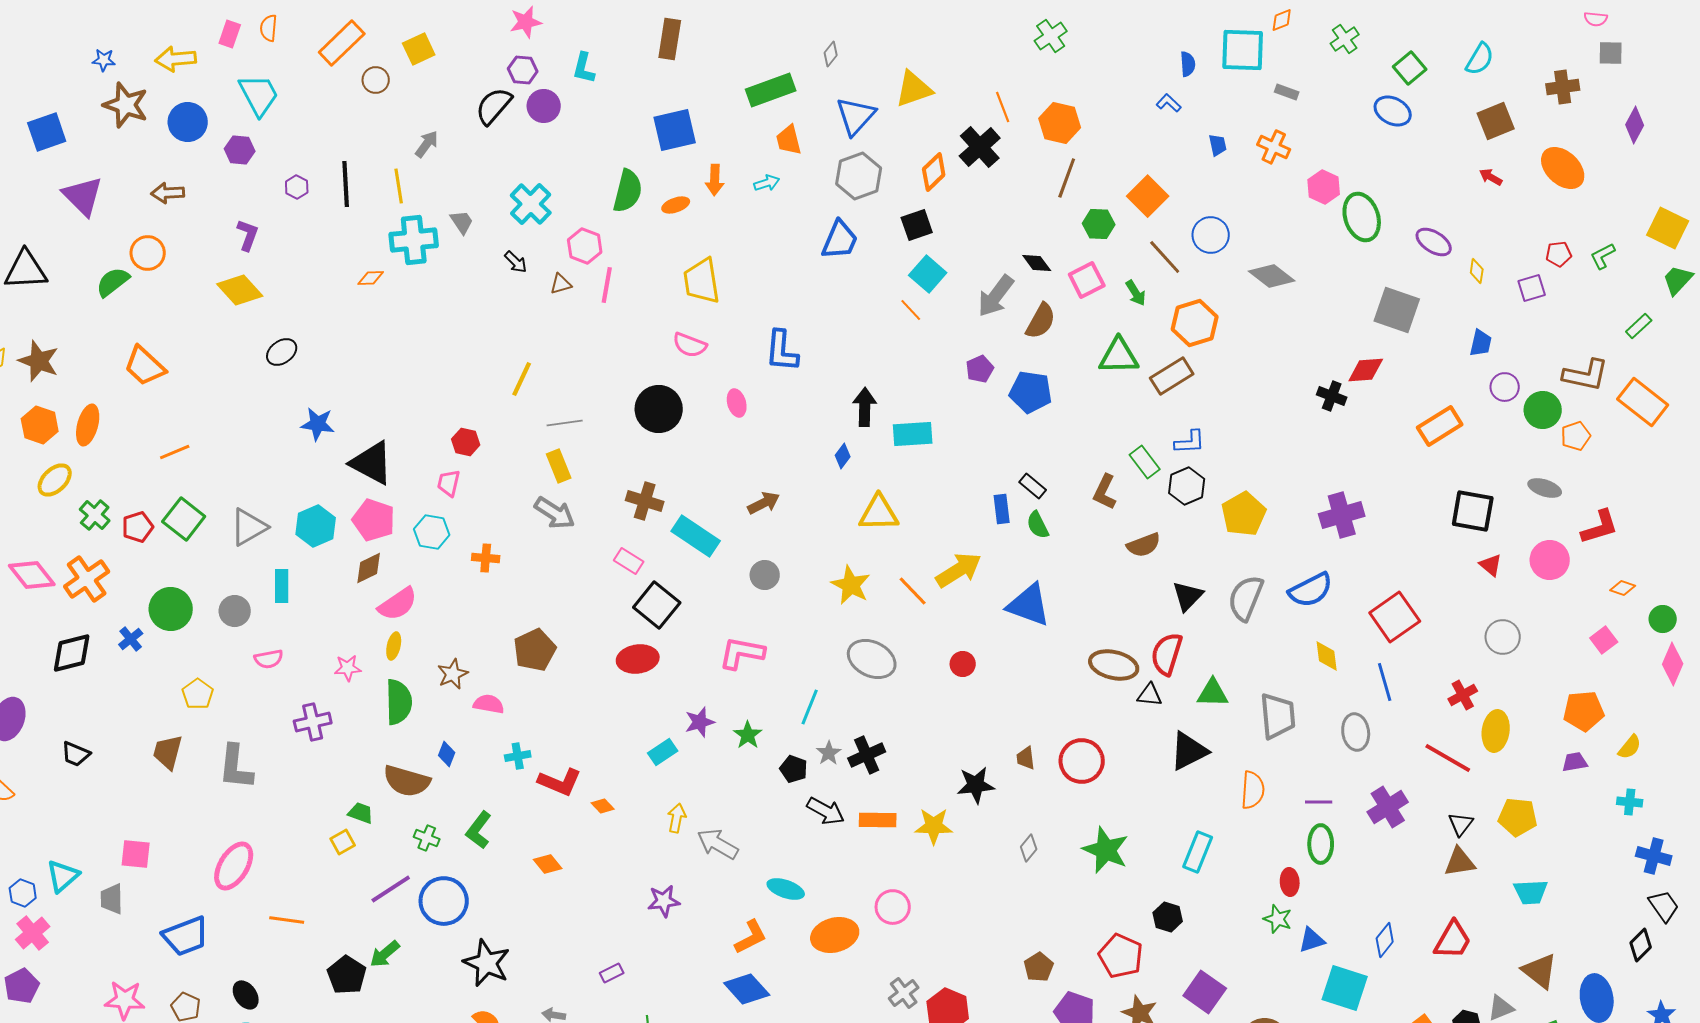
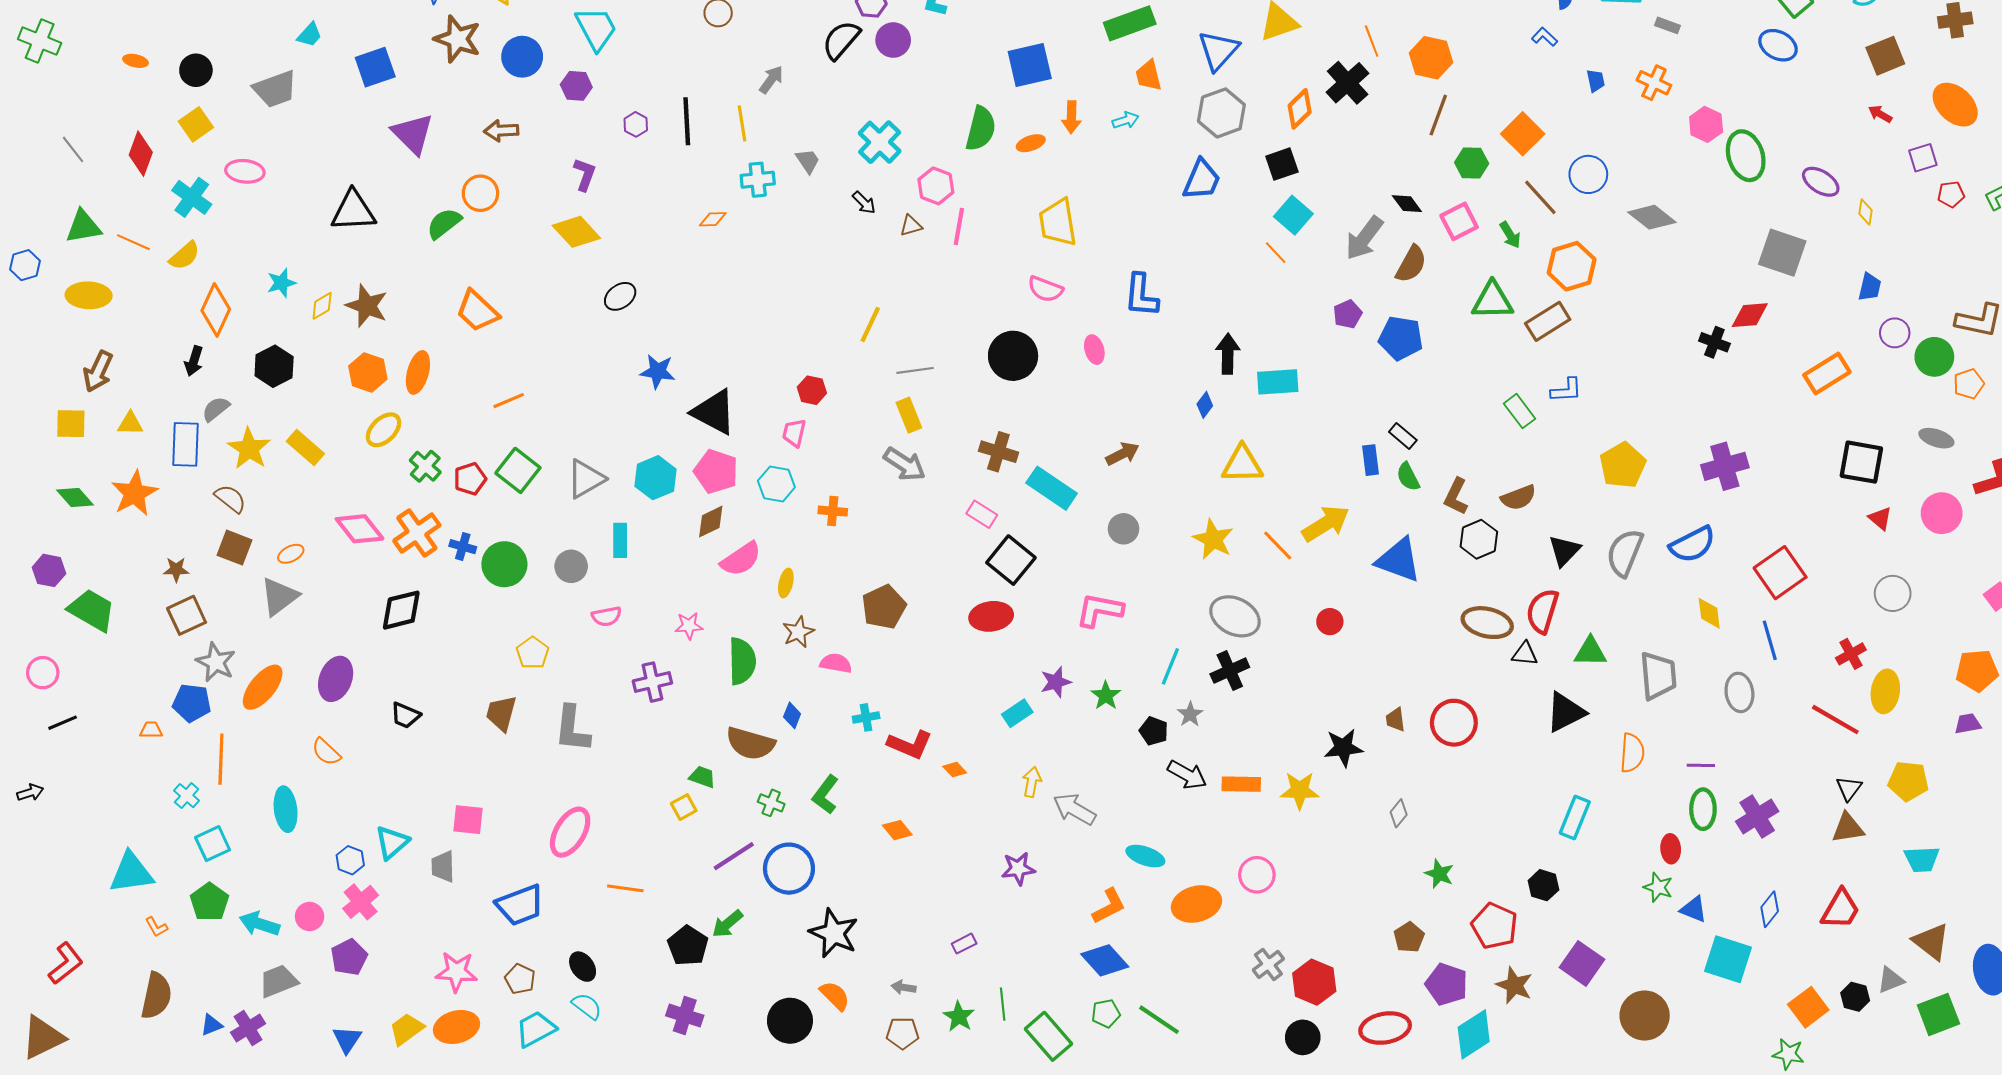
cyan cross: (414, 240) -> (758, 180), size x0.7
purple square: (1532, 288) -> (1923, 158), moved
black hexagon: (1187, 486) -> (1479, 539), moved
brown L-shape: (1105, 492) -> (1456, 496), moved
blue cross: (131, 639) -> (463, 547), moved, turned -35
yellow ellipse: (394, 646) -> (786, 583), moved
black cross: (867, 755) -> (1230, 671), moved
purple cross: (1388, 807) -> (1757, 816), moved
green star: (1106, 850) -> (1439, 874), moved, size x0.6
blue triangle: (1312, 940) -> (1694, 909), turned 40

